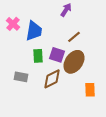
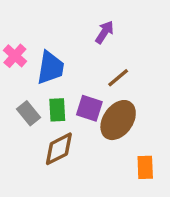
gray rectangle: (21, 77) -> (28, 113), moved, turned 40
brown diamond: (52, 79) -> (59, 149), moved

